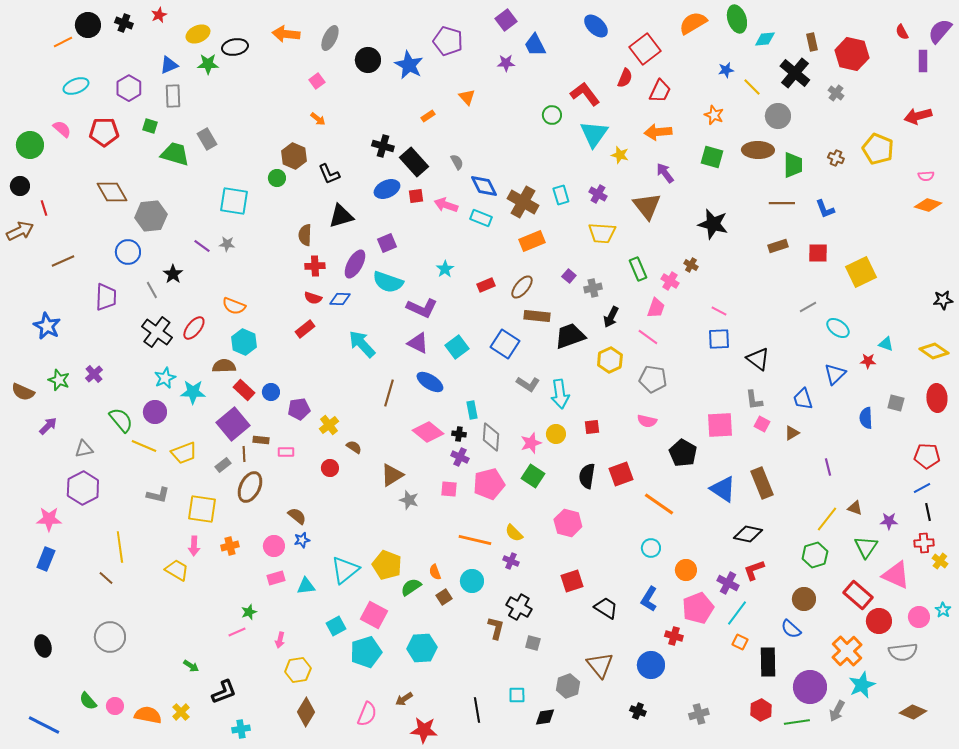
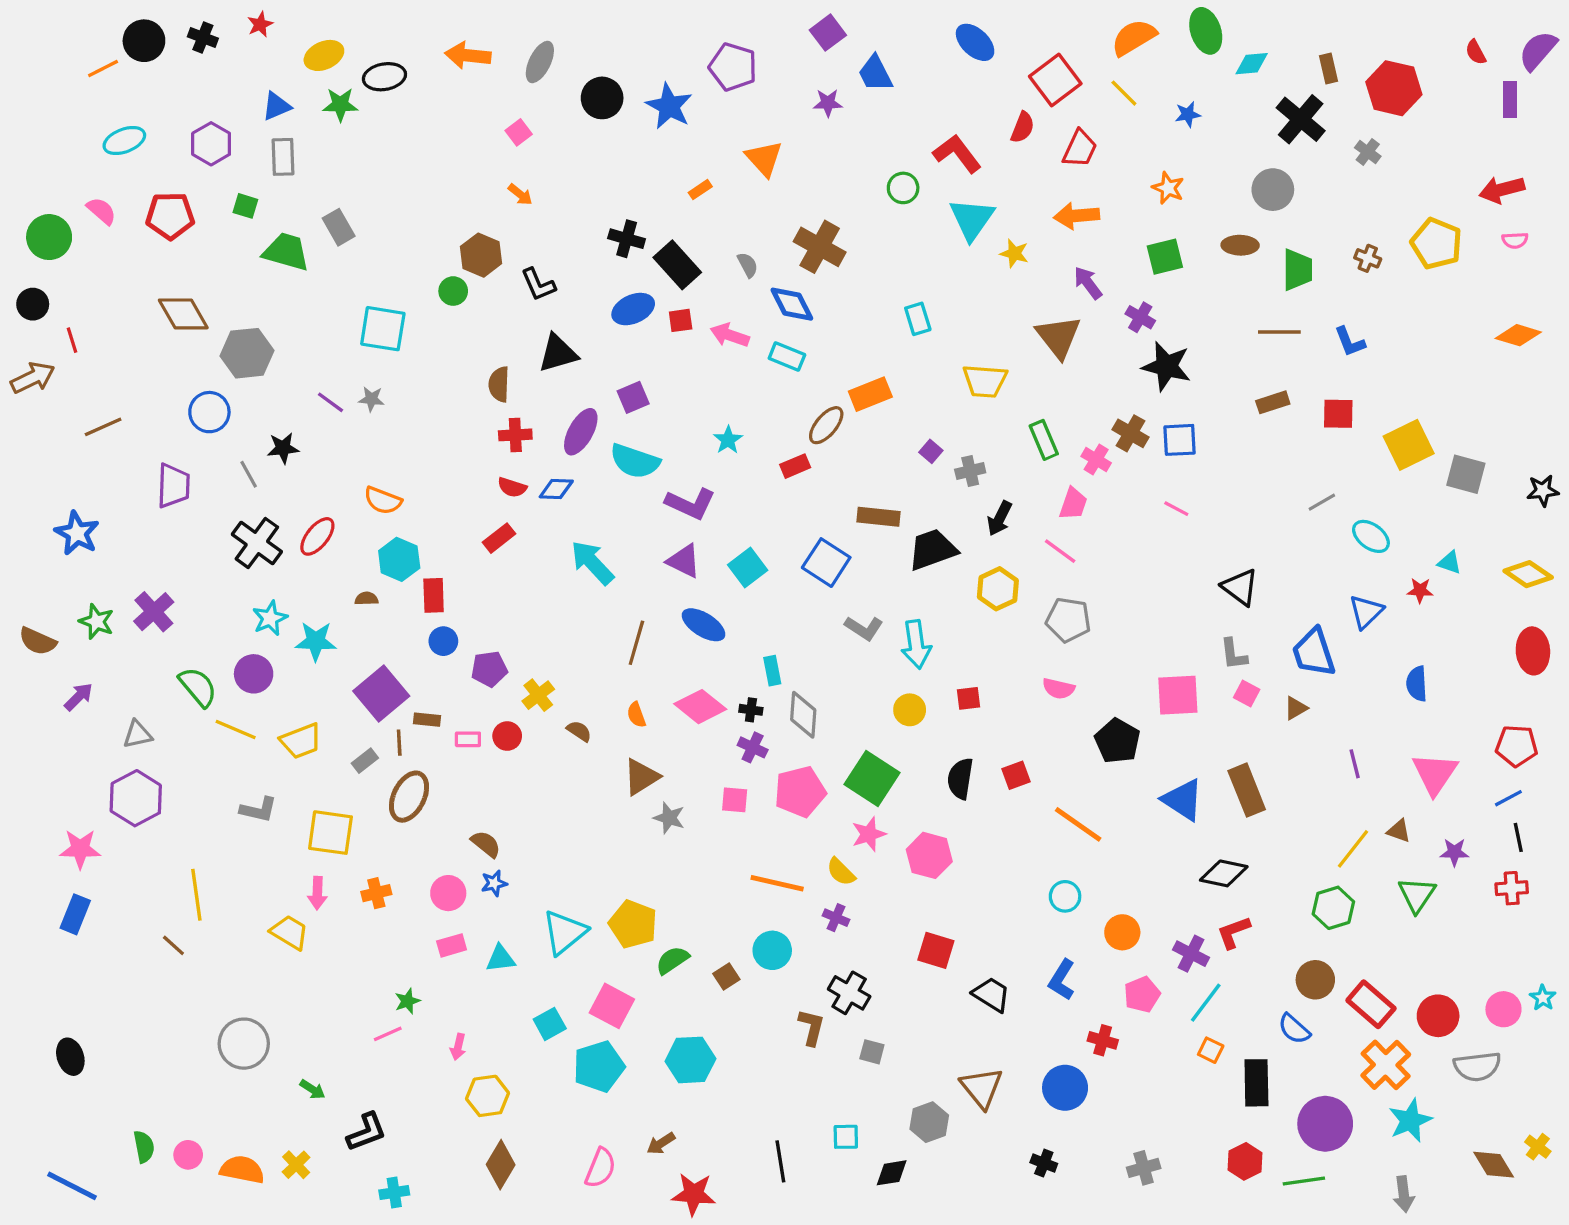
yellow line: (752, 87) -> (1124, 93), moved
orange triangle: (467, 97) -> (764, 159), size x1.4
brown ellipse: (758, 150) -> (1240, 245), size x0.7
green square: (712, 157) -> (1165, 257), turned -30
pink semicircle: (926, 176) -> (1515, 240), moved
purple cross: (598, 194) -> (1140, 317), moved
brown cross: (523, 202) -> (820, 247), moved
brown cross: (691, 265) -> (1130, 433), size x1.5
black star: (173, 274) -> (283, 448), turned 30
brown ellipse: (522, 287) -> (826, 425), moved
blue square: (719, 339) -> (1180, 440), moved
brown semicircle: (224, 366) -> (366, 599), size x0.6
purple cross: (94, 374) -> (154, 612), size x1.4
red rectangle: (244, 390) -> (434, 595), moved, turned 45
blue trapezoid: (803, 399) -> (1314, 653), size x1.4
gray square: (896, 403) -> (1466, 474), moved, size x1.4
pink star: (531, 443) -> (869, 834), moved
red circle: (330, 468) -> (507, 736), moved
red square: (621, 474) -> (1016, 775), size x0.7
green square: (533, 476) -> (872, 779), size x1.4
yellow cross: (940, 561) -> (1538, 1147), moved
orange semicircle: (435, 572) -> (636, 715), moved
pink triangle: (896, 575) -> (1435, 774), moved, turned 40
red square: (572, 581) -> (936, 950), turned 35
red rectangle: (858, 595) -> (1371, 1004), moved
pink pentagon: (698, 608) -> (1142, 995), size x0.7
gray circle: (110, 637) -> (244, 1044), moved
green semicircle: (88, 701) -> (144, 1147), turned -150
gray arrow: (837, 711) -> (1404, 1194), moved, turned -35
brown diamond: (913, 712) -> (1494, 1165), turned 36

